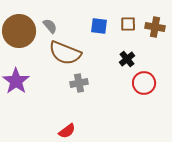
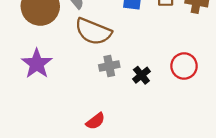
black cross: (127, 59) -> (141, 75), moved

